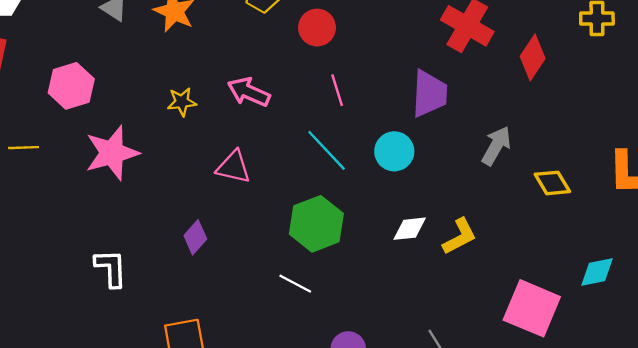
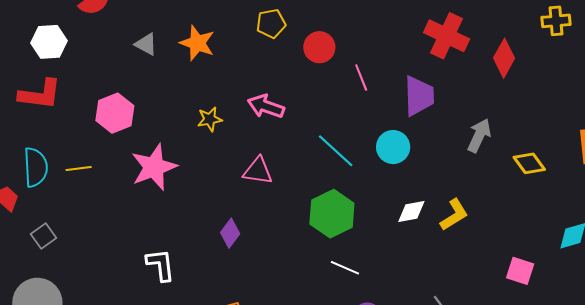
pink line: (337, 90) -> (361, 77), moved
white line: (295, 284) -> (345, 268), moved
pink square: (532, 308) -> (520, 271), size x0.6

